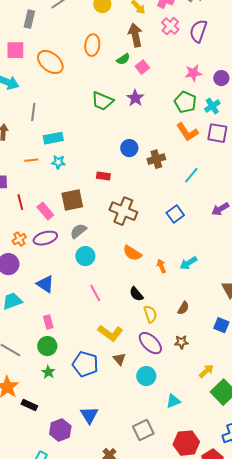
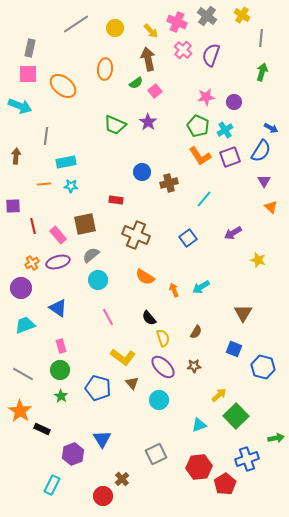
gray rectangle: (29, 19) -> (30, 48), moved
purple square: (217, 133) -> (230, 157), turned -30
cyan triangle: (173, 401) -> (199, 425), moved

